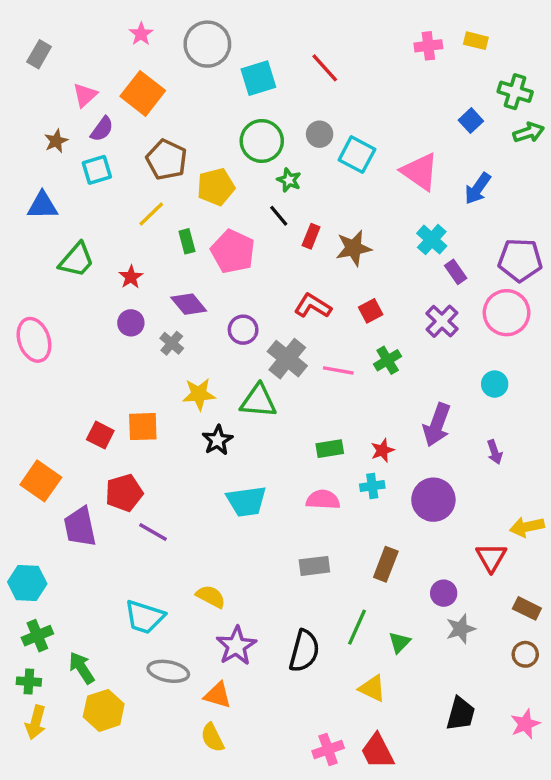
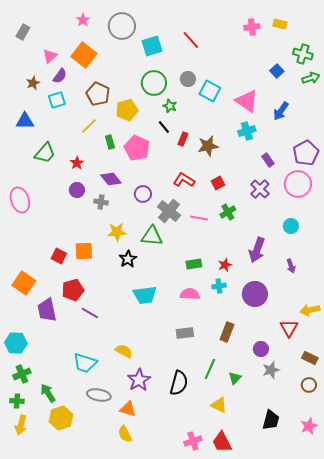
cyan cross: (432, 240) -> (247, 131), moved, turned 30
purple pentagon: (520, 260) -> (306, 153), turned -30
gray cross: (172, 343) -> (101, 202), turned -32

